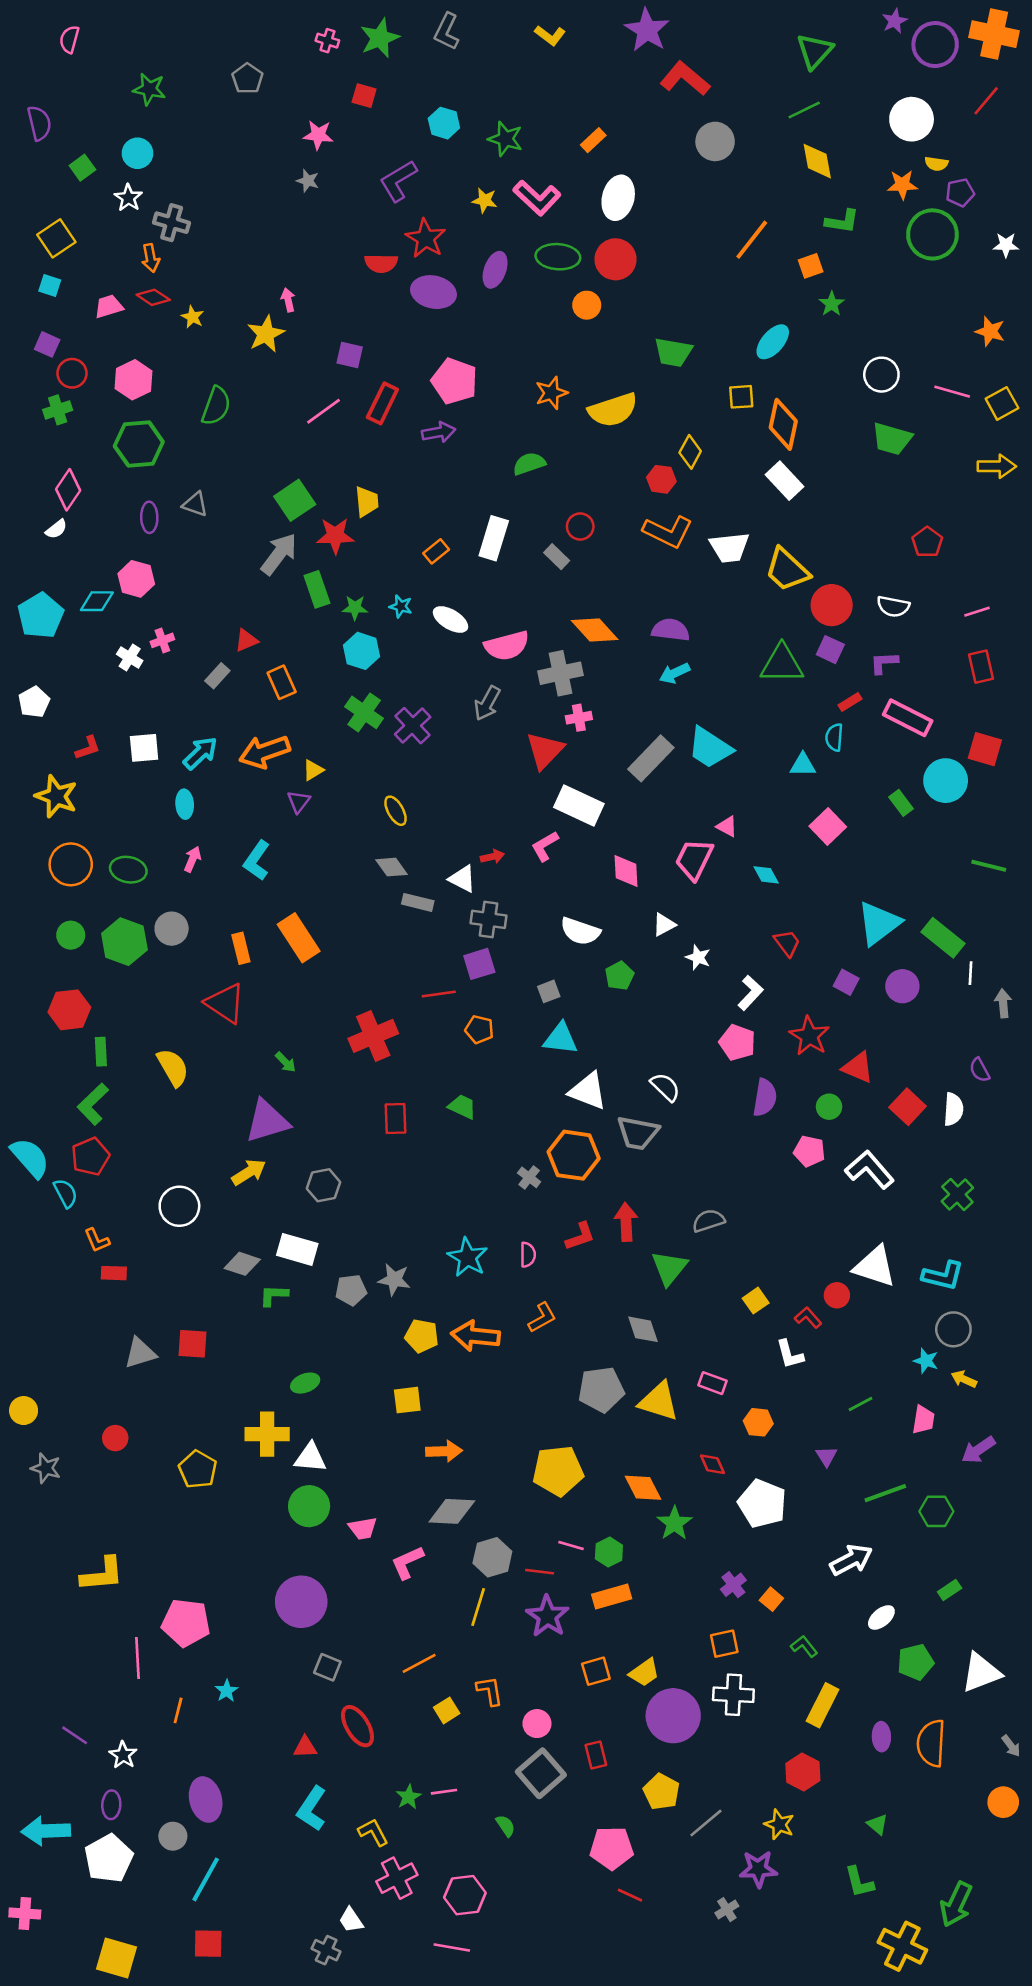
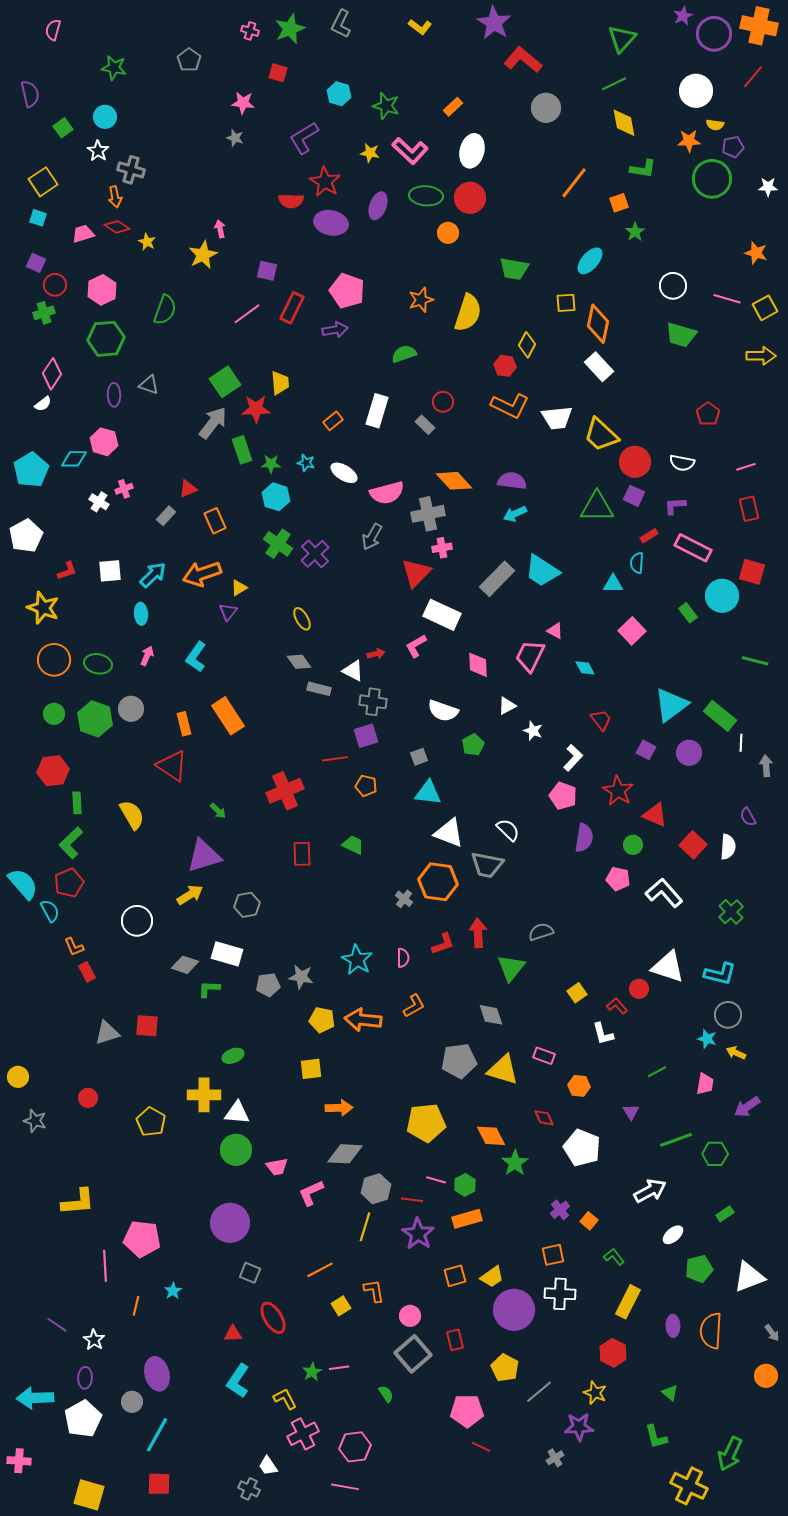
yellow semicircle: (613, 410) -> (468, 313), turned -54
white pentagon: (34, 702) -> (26, 536), size x1.4
red rectangle: (114, 1273) -> (87, 972), turned 60

